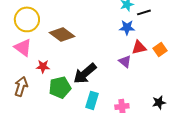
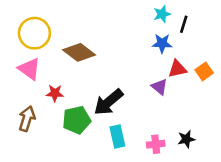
black line: (144, 12) -> (184, 24), turned -56
cyan rectangle: (92, 100) -> (117, 137), turned -30
black star: (159, 102) -> (186, 139), moved

